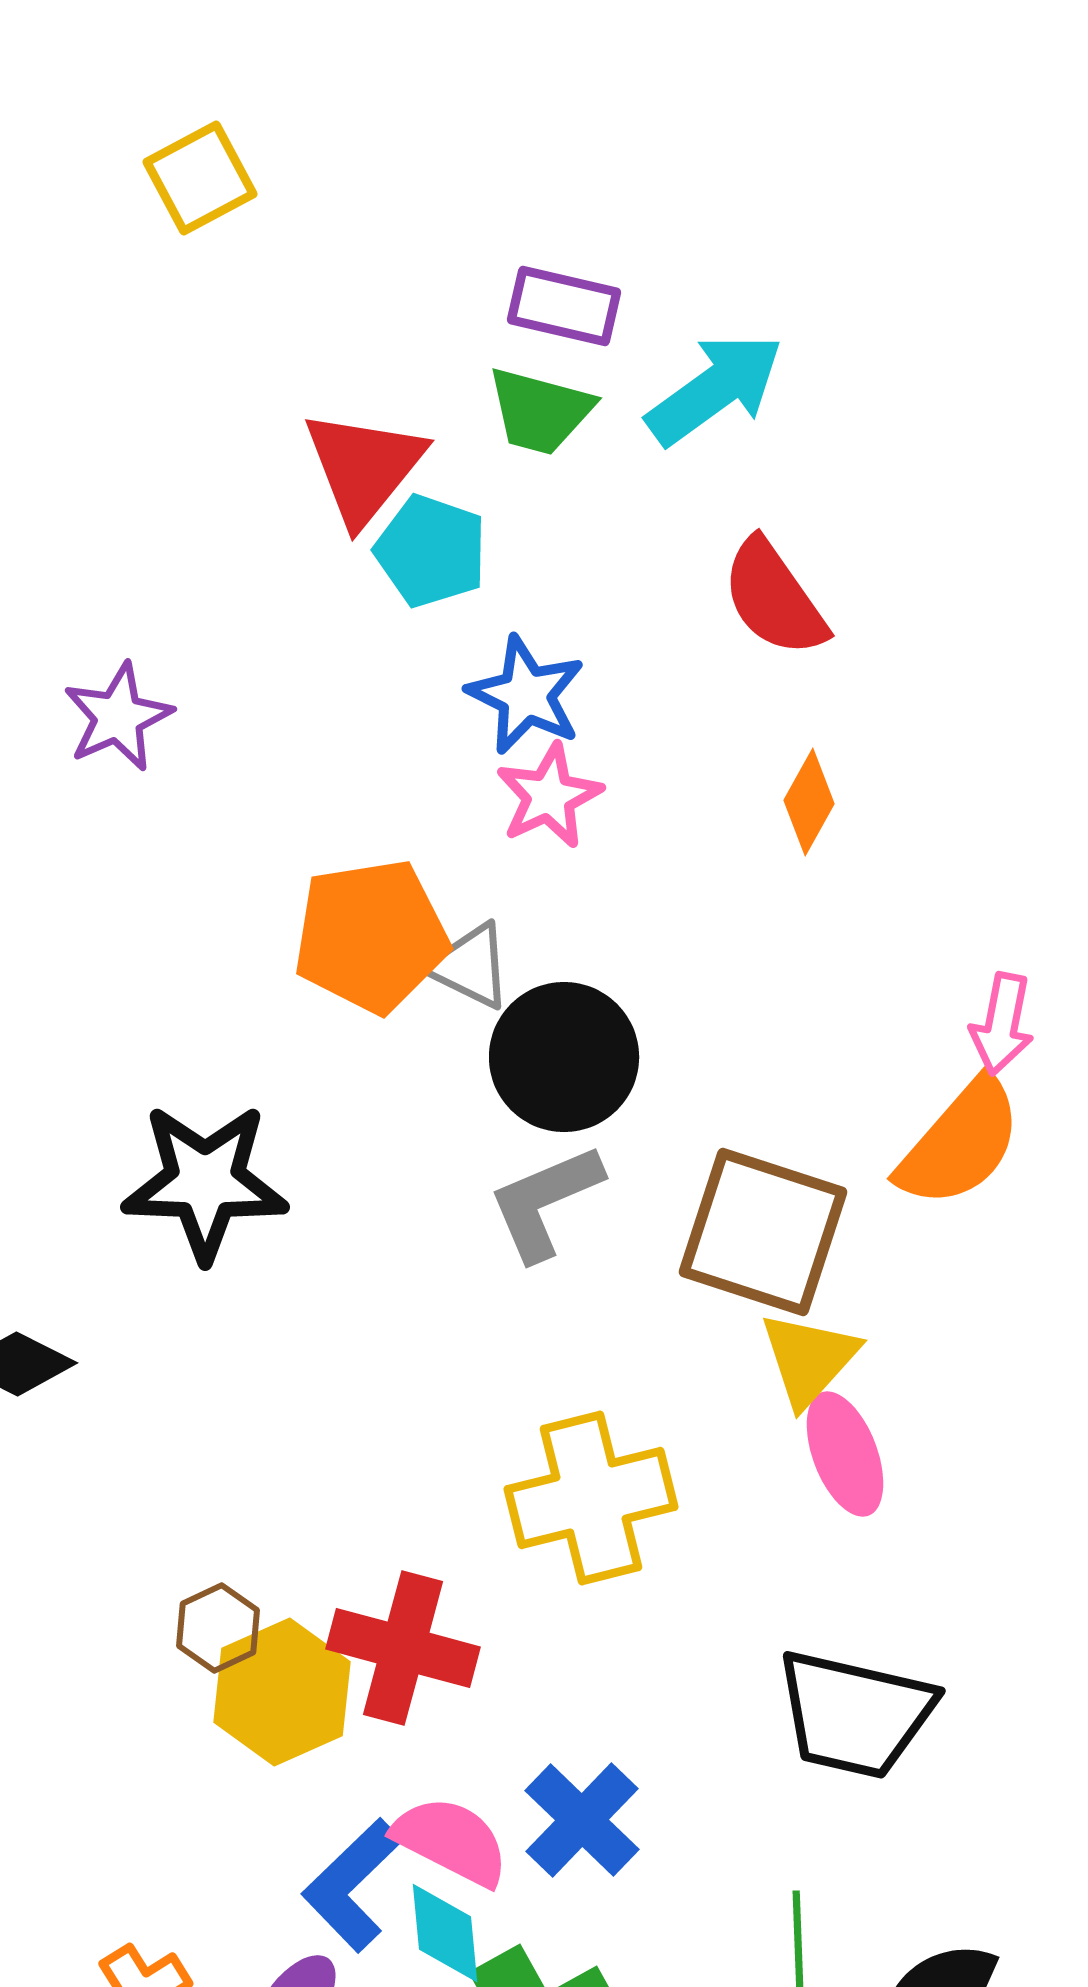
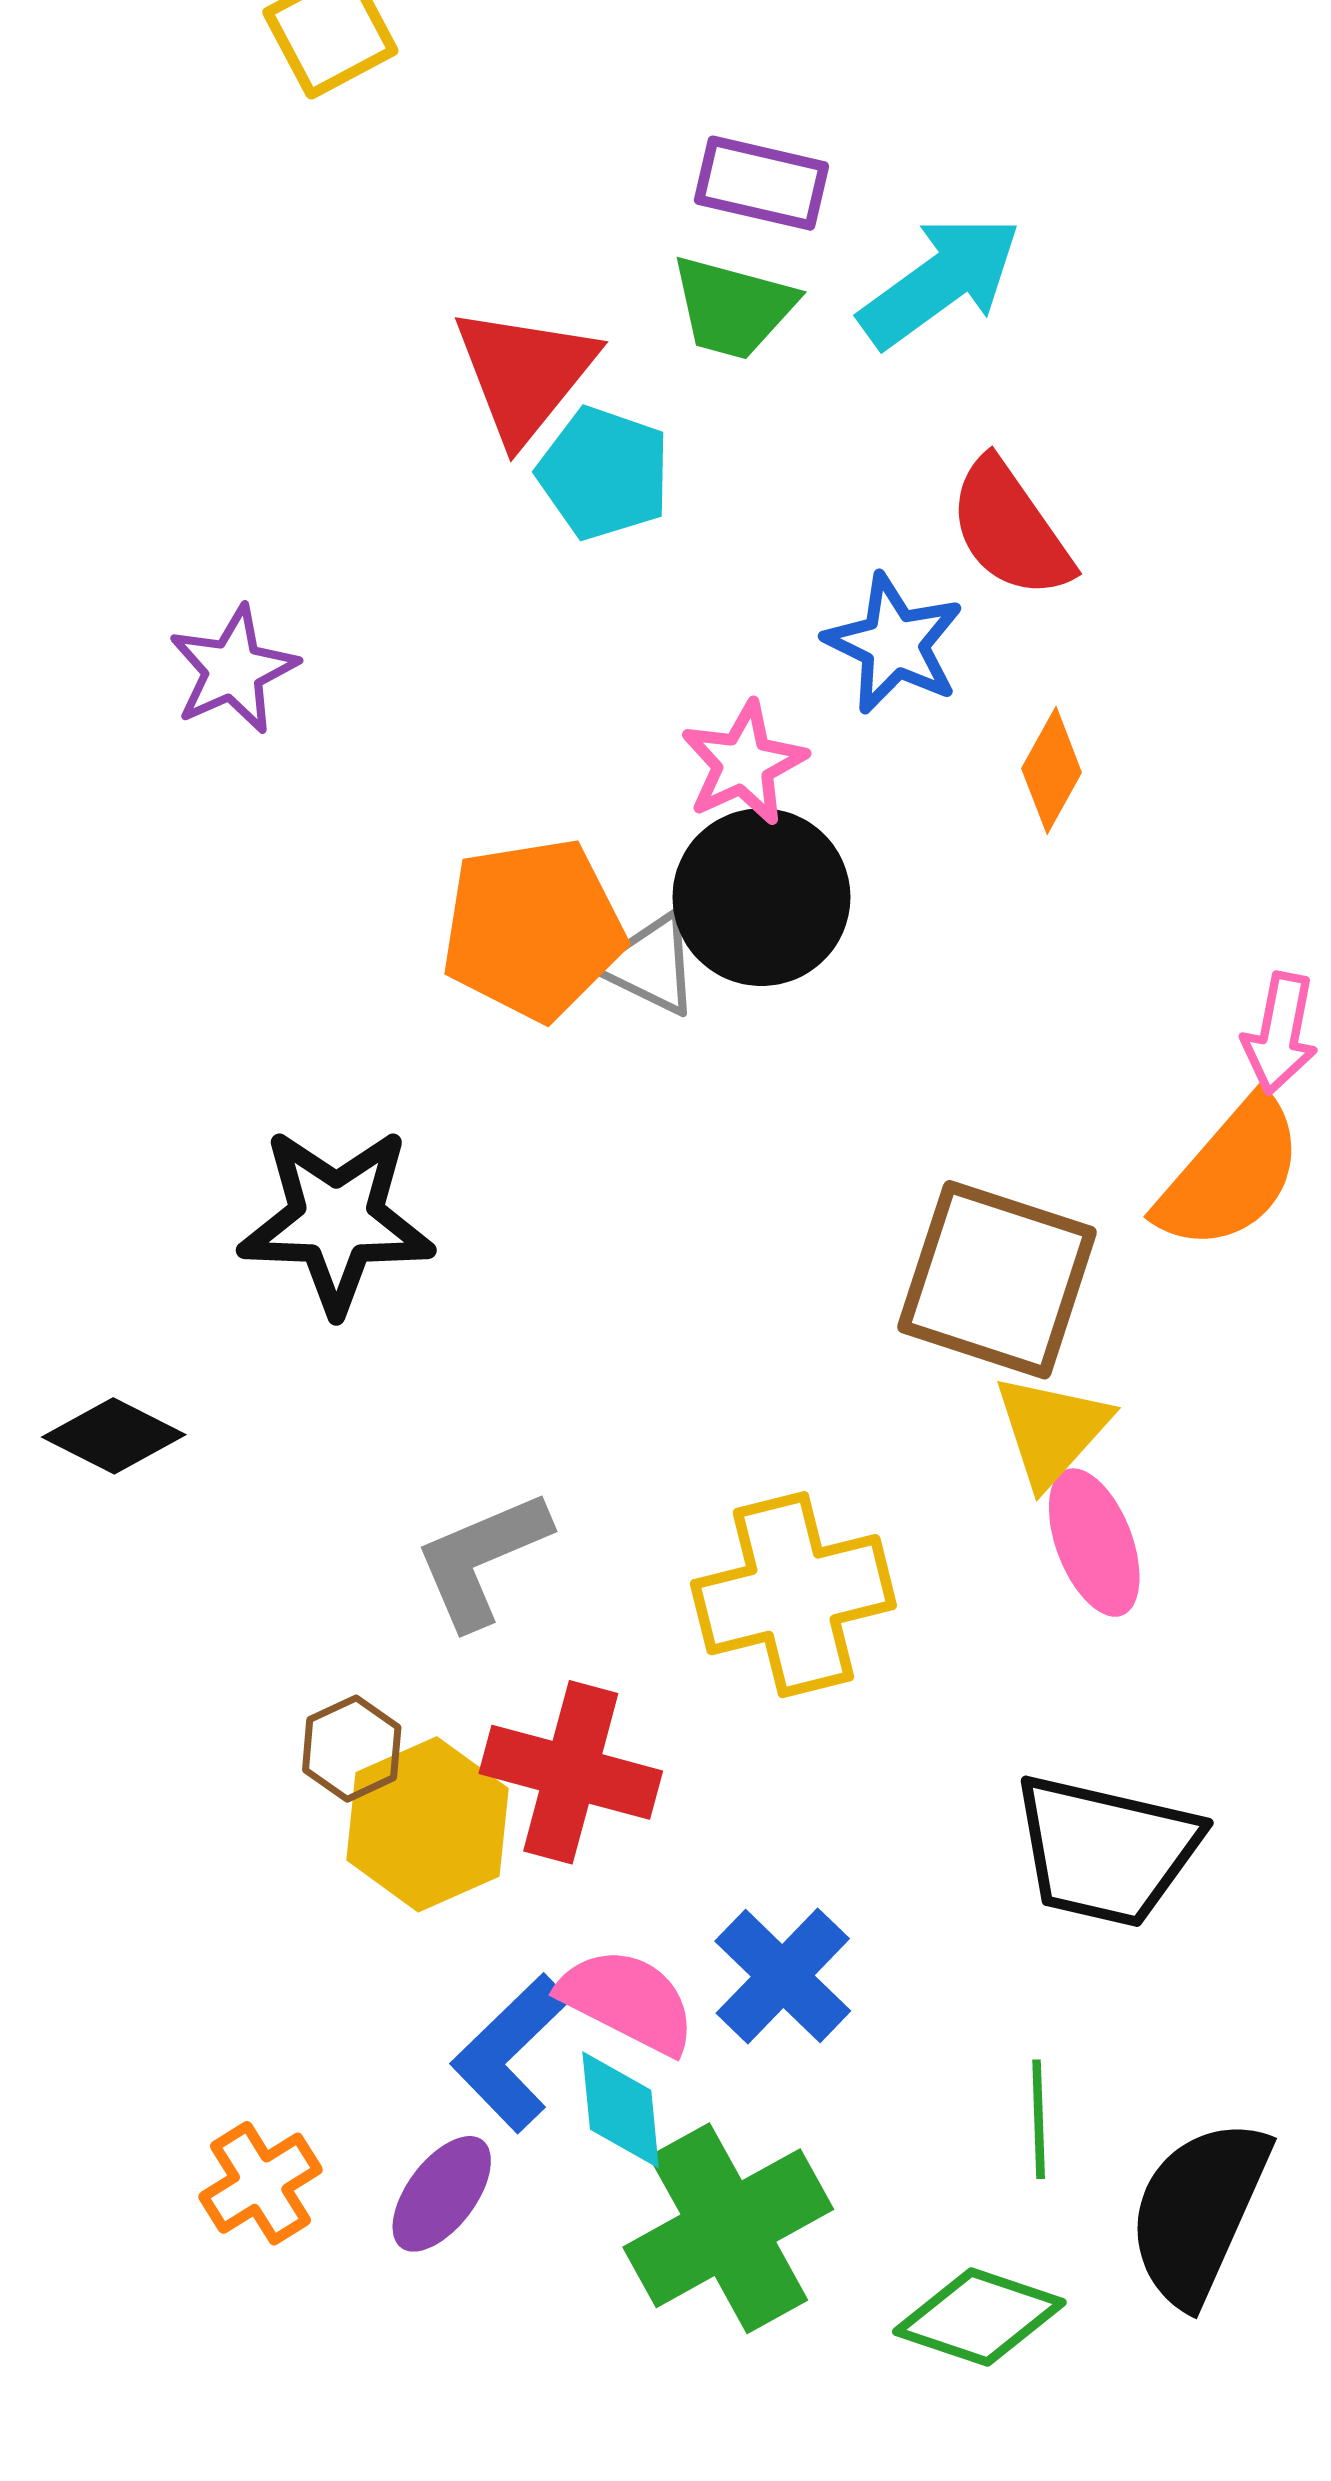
blue star: (526, 695) -> (894, 644), moved
black circle: (564, 1057) -> (761, 897), moved
gray L-shape: (545, 1202) -> (482, 1559), moved

